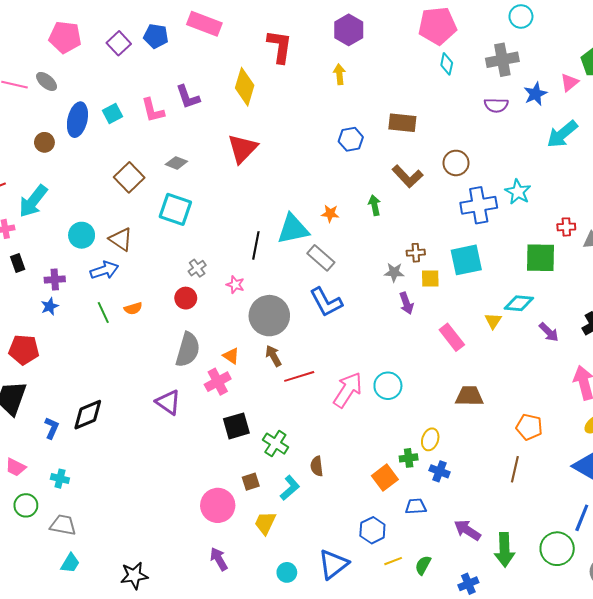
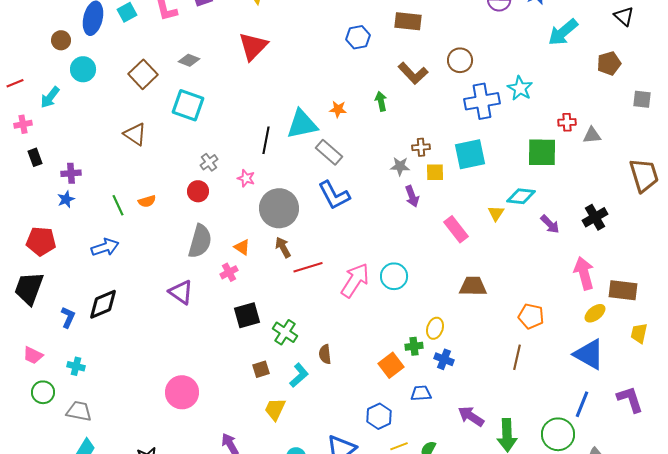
cyan arrow: (33, 201) -> (50, 97), size x0.7
cyan circle: (82, 235) -> (83, 69), moved
blue arrow: (104, 270) -> (105, 247), moved
pink cross: (218, 382) -> (229, 272), size x0.7
pink circle: (218, 505) -> (182, 392), moved

